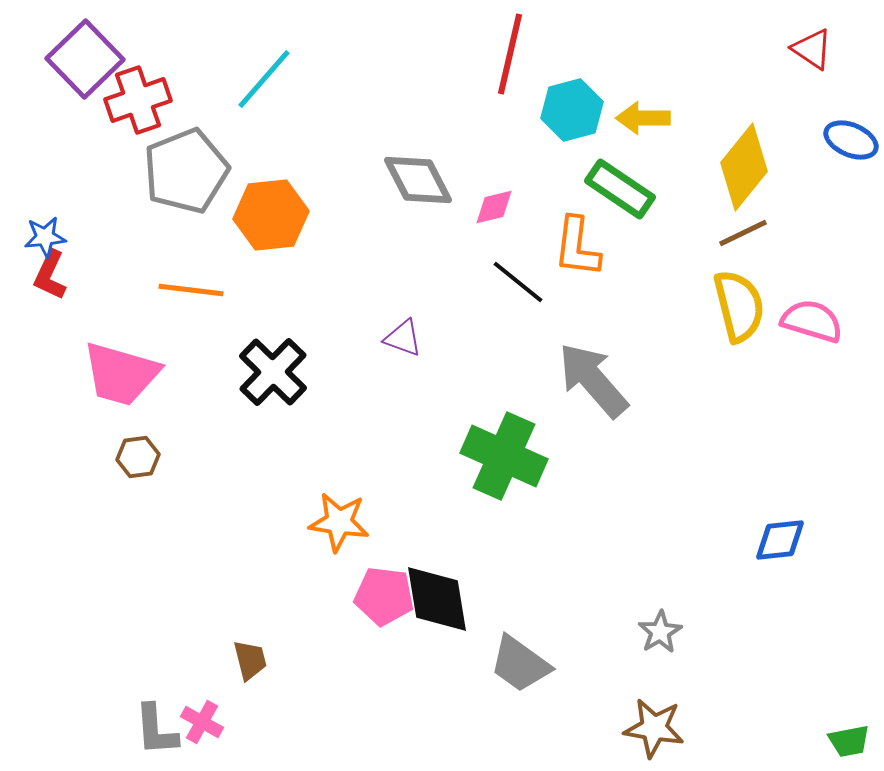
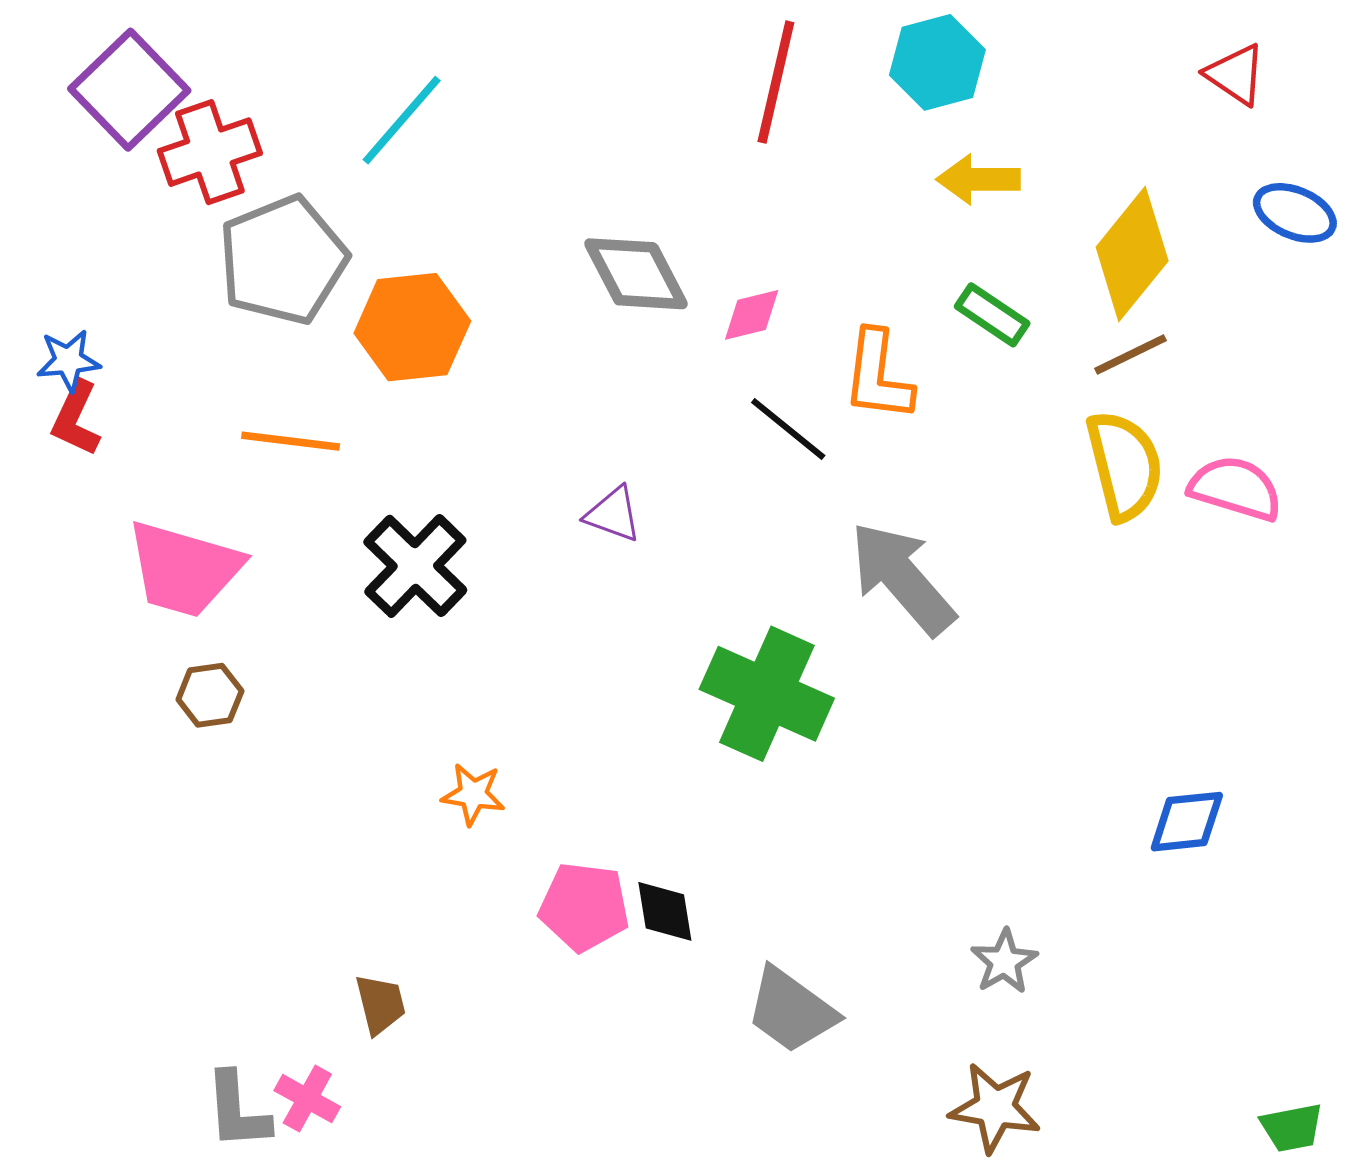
cyan hexagon: (572, 110) -> (937, 62), moved
green rectangle: (620, 189) -> (992, 315), moved, size x0.7
orange star: (339, 522) -> (473, 794), moved, size x0.7
black diamond: (437, 599) -> (665, 911), size x0.6

